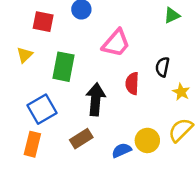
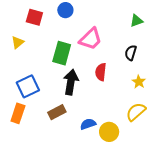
green rectangle: (64, 67) -> (62, 53), moved
black semicircle: (162, 67) -> (131, 53), moved
yellow circle: (147, 140) -> (109, 132), moved

